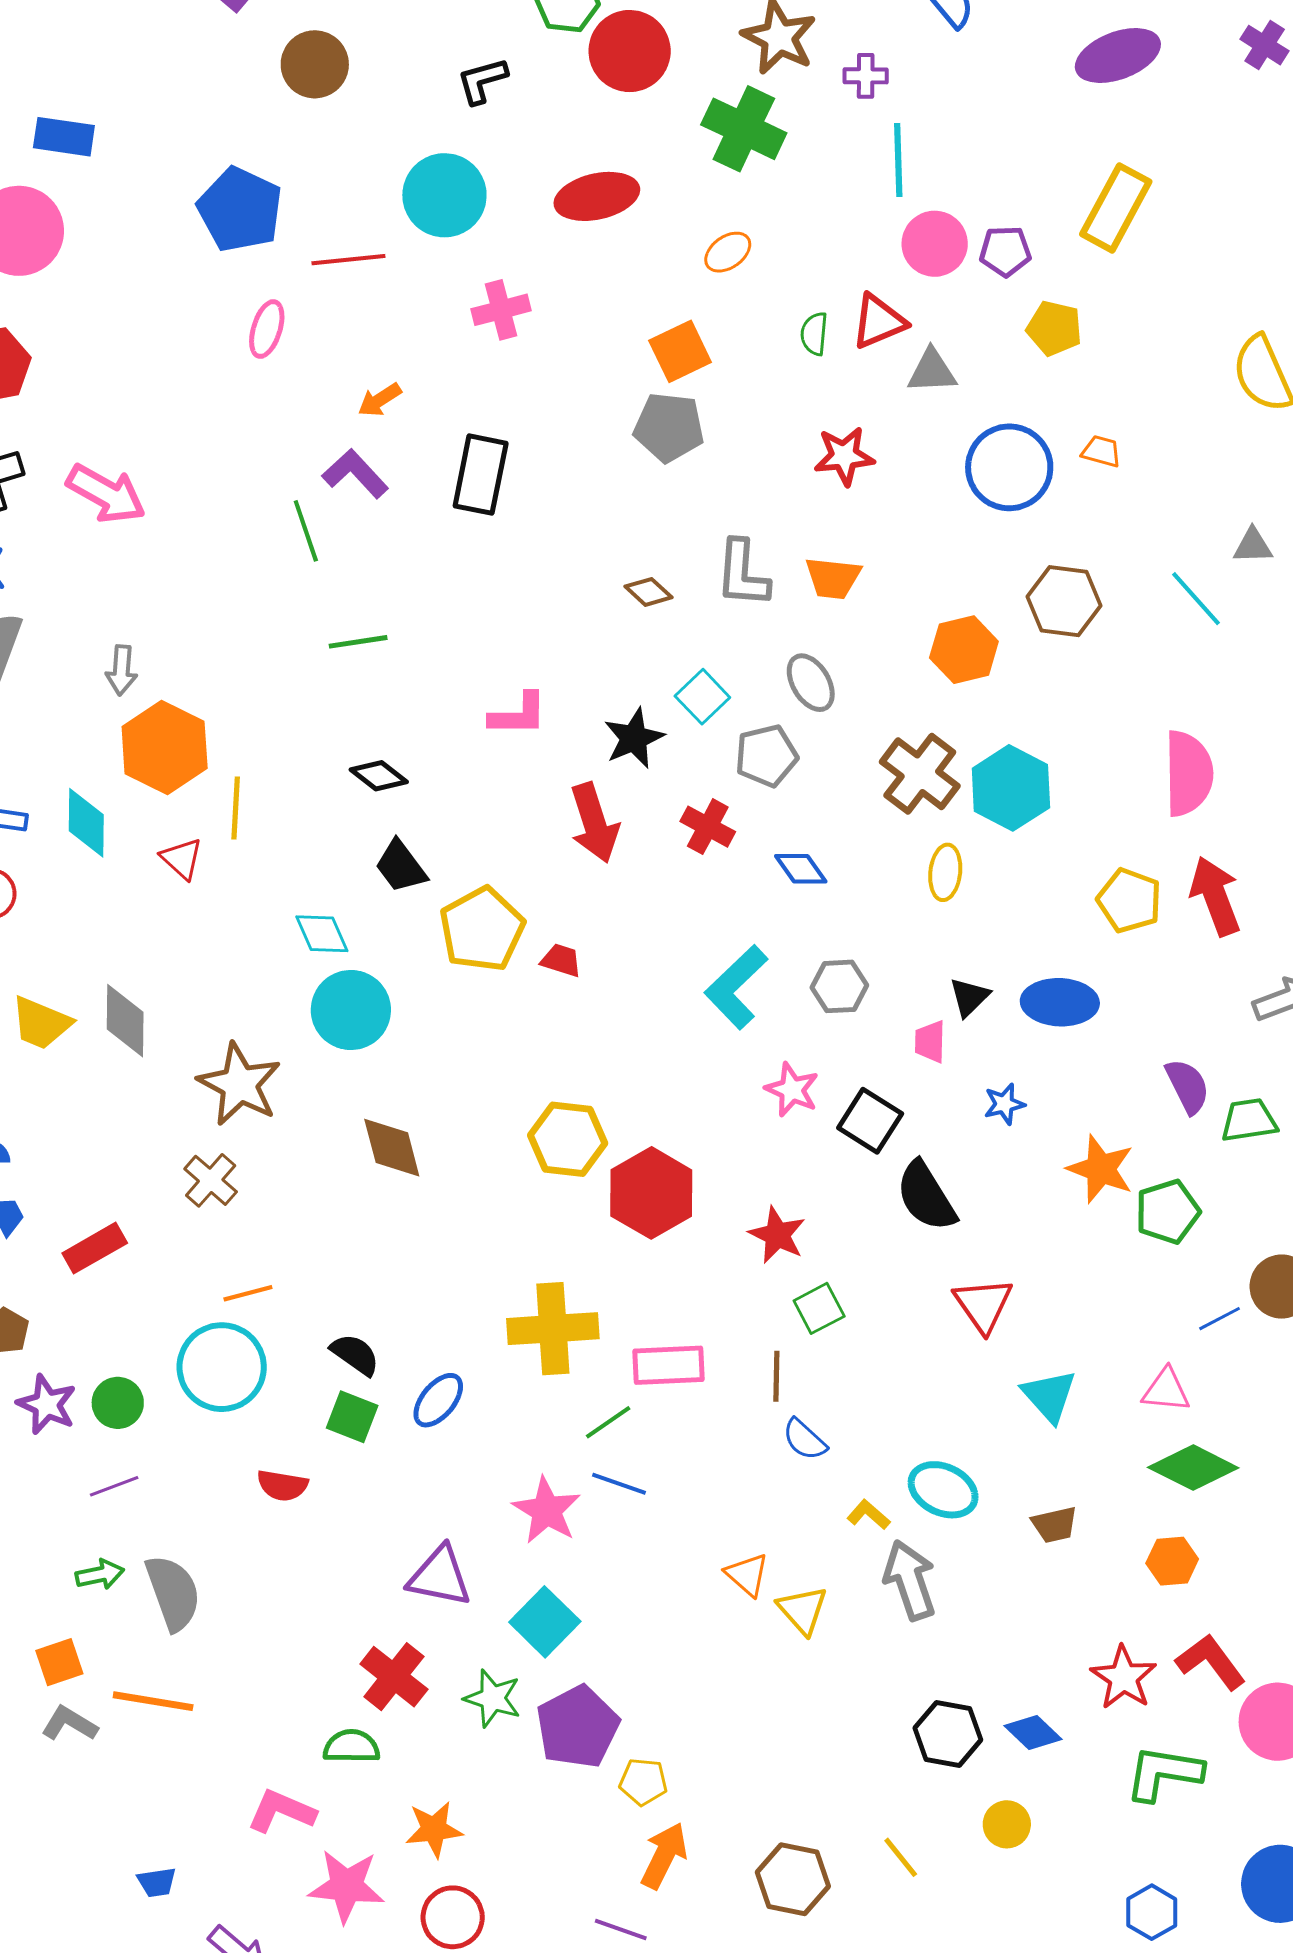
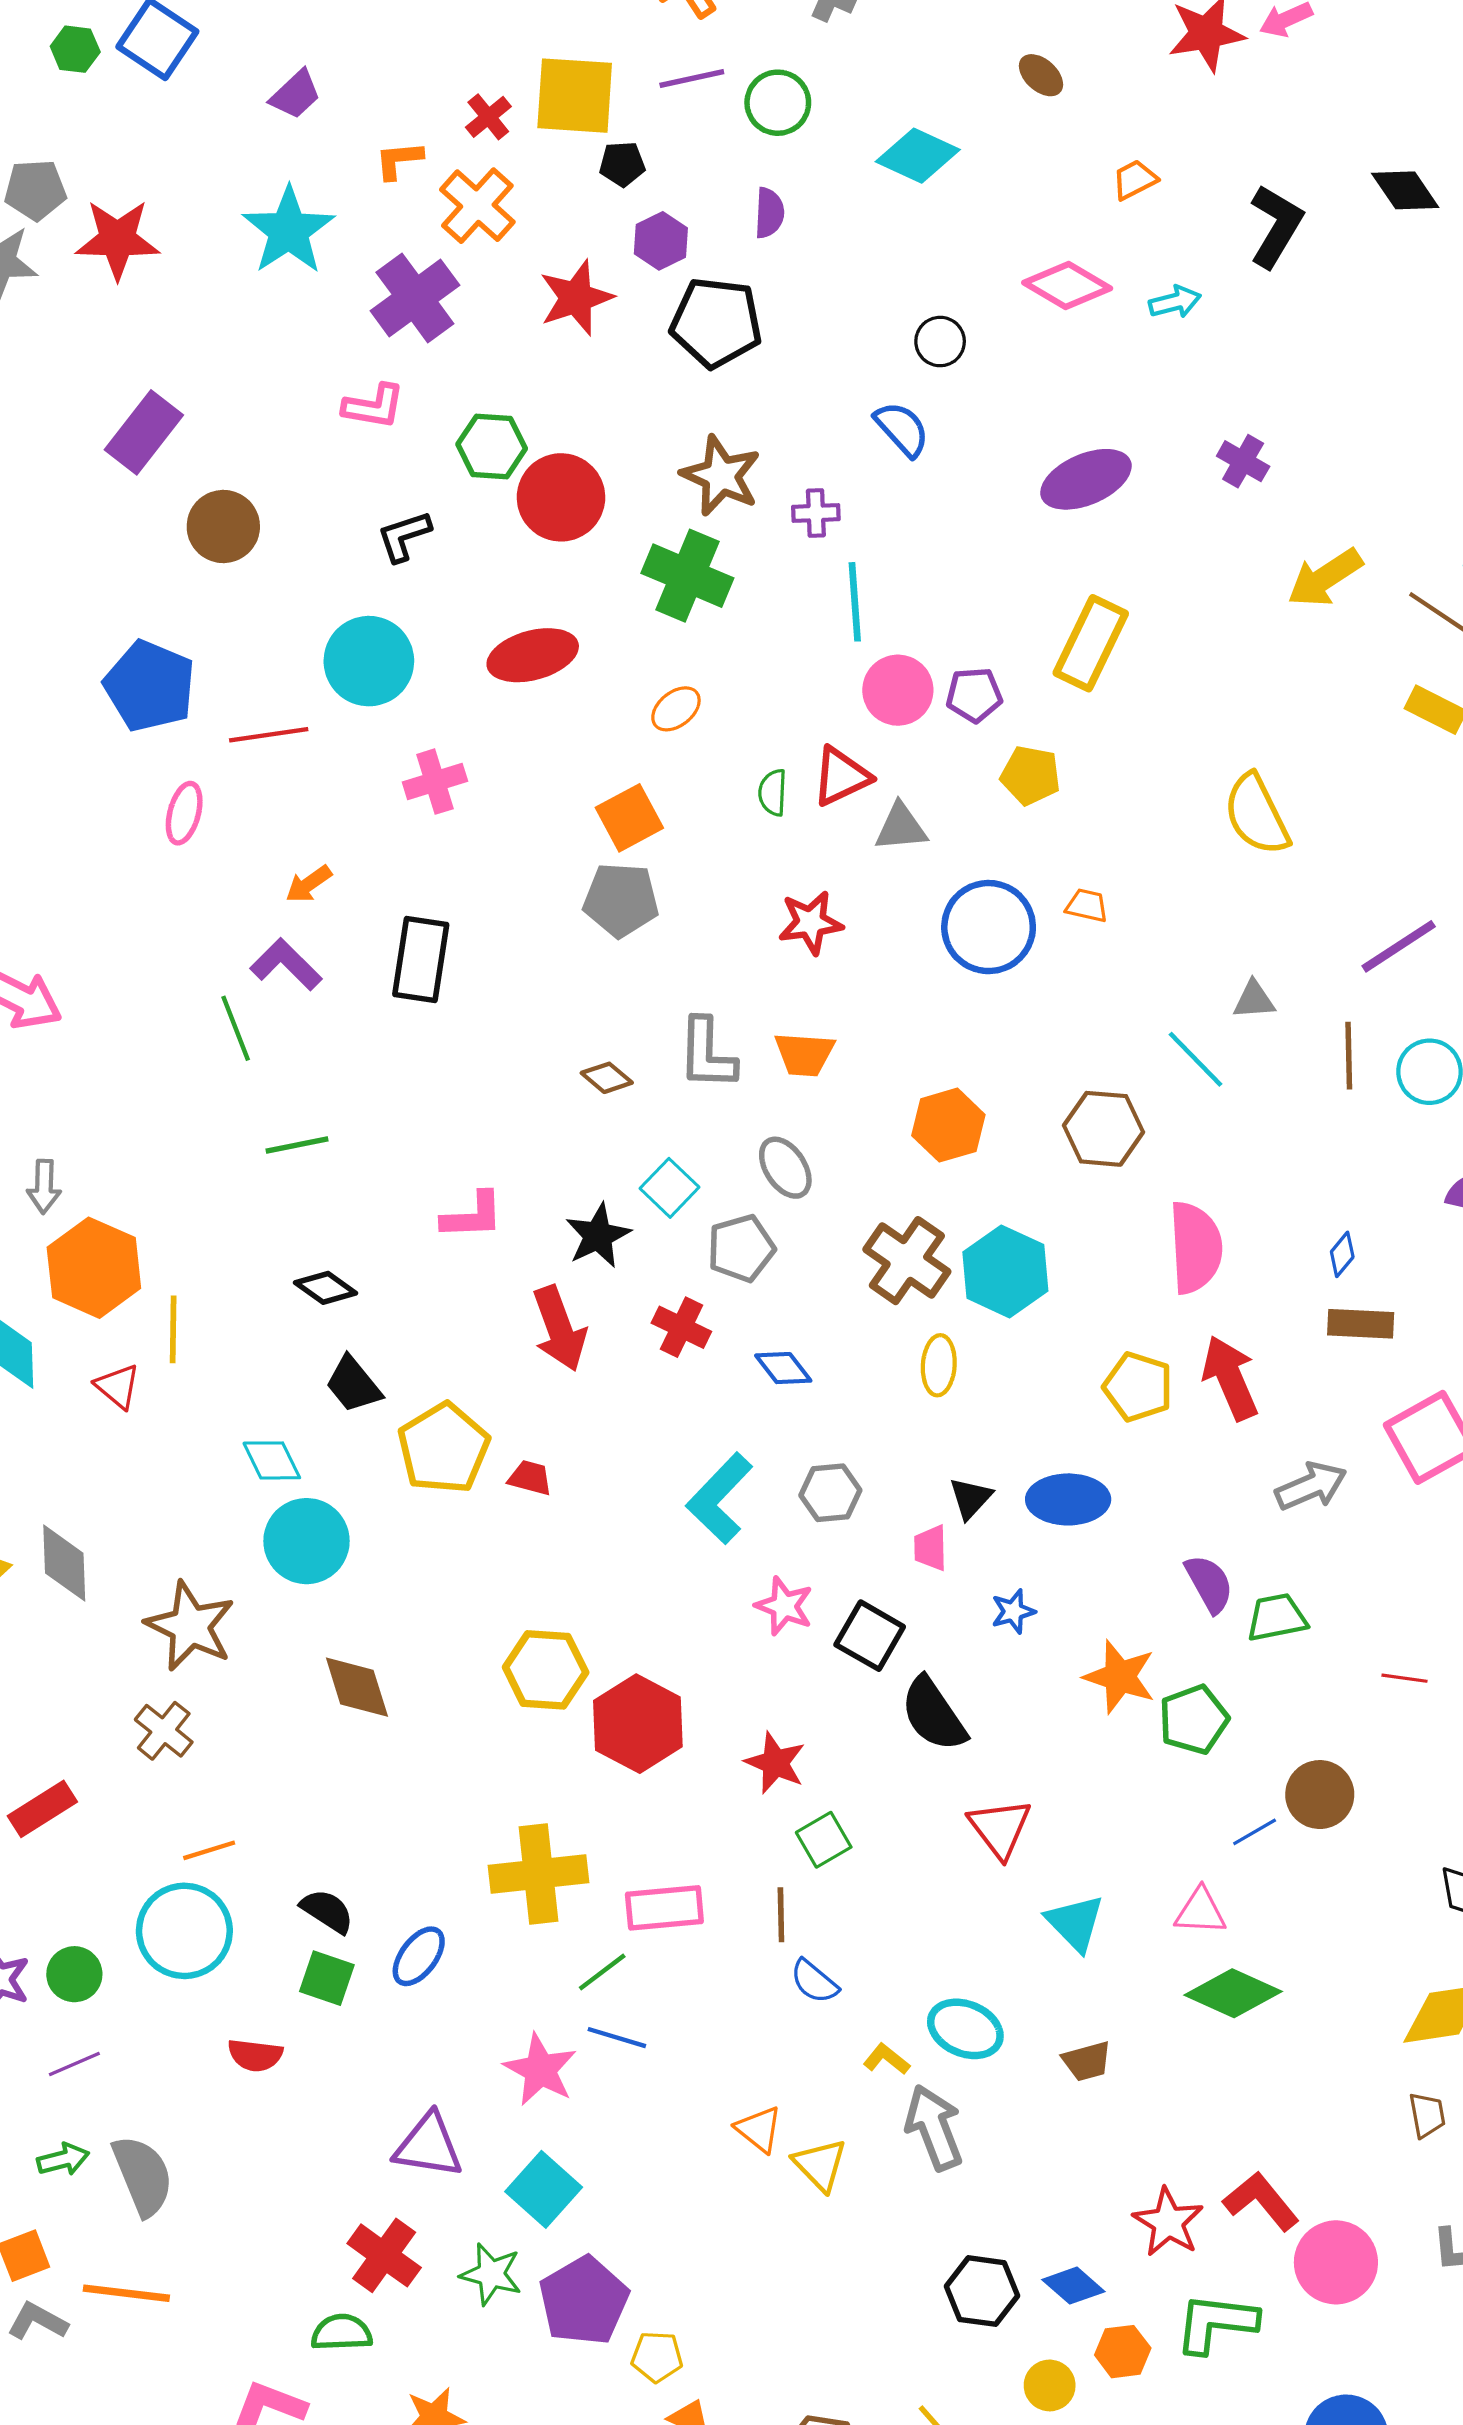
brown hexagon: (1064, 601) -> (1104, 1129), moved
orange hexagon: (1172, 1561) -> (1123, 2352), moved

